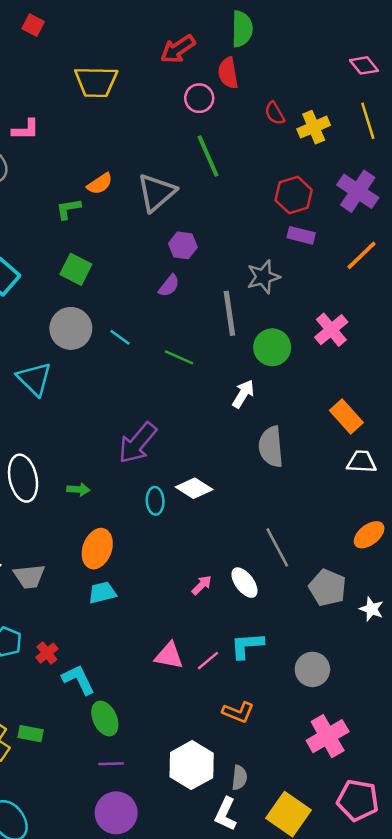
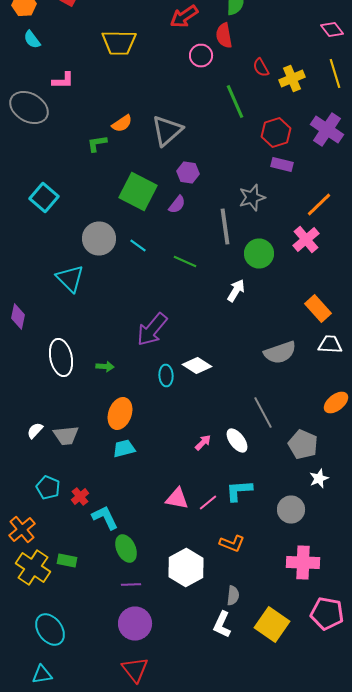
green line: (208, 156) -> (235, 102), moved
orange line: (362, 255) -> (319, 204), moved
green square: (76, 269) -> (138, 192), moved, size x1.5
gray semicircle: (271, 447) -> (280, 352), moved, turned -104
white star: (372, 609) -> (319, 478), moved, turned 30
pink cross: (328, 736) -> (303, 562), turned 32
white hexagon: (192, 765) -> (186, 568), moved

